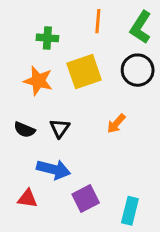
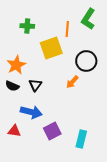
orange line: (98, 21) -> (67, 29), moved
black circle: (138, 70) -> (86, 61), moved
orange star: (38, 81) -> (16, 65), moved, turned 30

